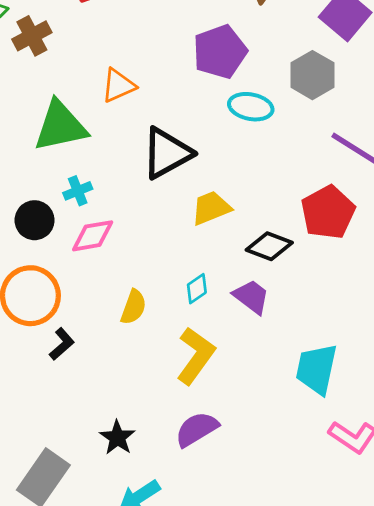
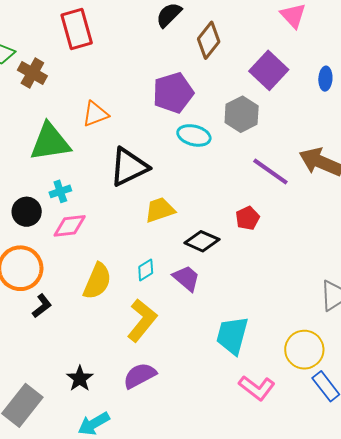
brown cross: (32, 36) -> (32, 73), turned -36
red pentagon: (328, 212) -> (247, 218), size x0.6
yellow semicircle: (134, 307) -> (97, 281), size x1.4

